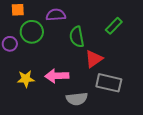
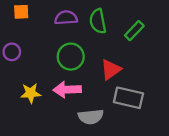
green circle: (32, 32) -> (71, 57), moved
green semicircle: (77, 37) -> (98, 21), moved

